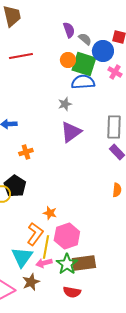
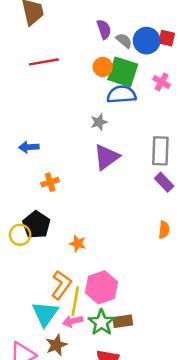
blue circle: (103, 51) -> (147, 41), moved
orange star: (50, 213) -> (78, 244), moved
brown rectangle: (84, 263) -> (123, 321), size x0.7

